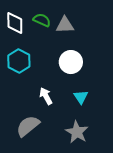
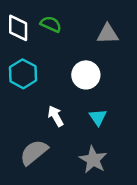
gray triangle: (65, 25) -> (108, 34), moved

